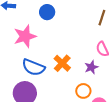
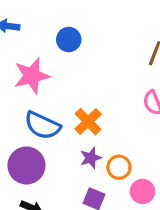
purple star: (91, 67) -> (91, 158), moved

